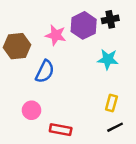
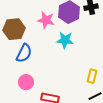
cyan star: (108, 59) -> (65, 40), moved
blue semicircle: (45, 71) -> (24, 53), moved

